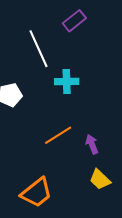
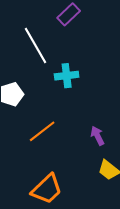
orange line: (58, 135) -> (42, 131), moved

